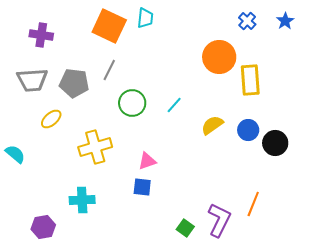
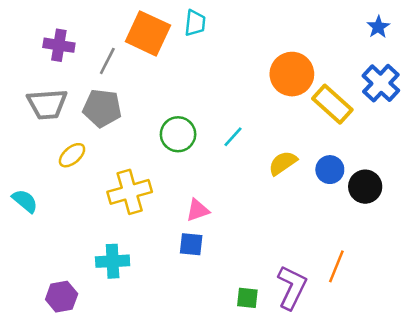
blue cross: (247, 21) -> (381, 83), moved, size x1.6
gray line: (109, 70) -> (107, 61), moved
yellow rectangle: (250, 80) -> (332, 104), turned -44
green square: (185, 228) -> (247, 298), turned -30

